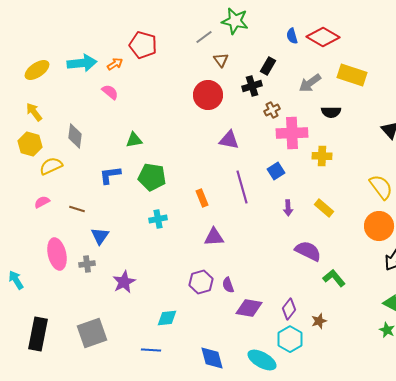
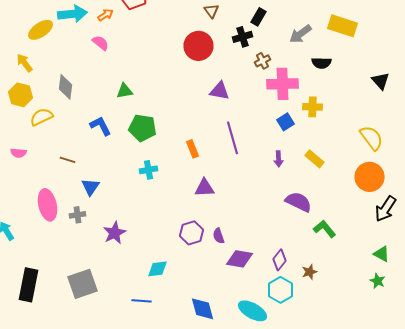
yellow ellipse: (37, 70) -> (40, 30), moved
blue square: (276, 171) -> (286, 122), moved
blue L-shape: (110, 175) -> (100, 126), turned 70
pink semicircle: (42, 202) -> (18, 153), moved, turned -147

